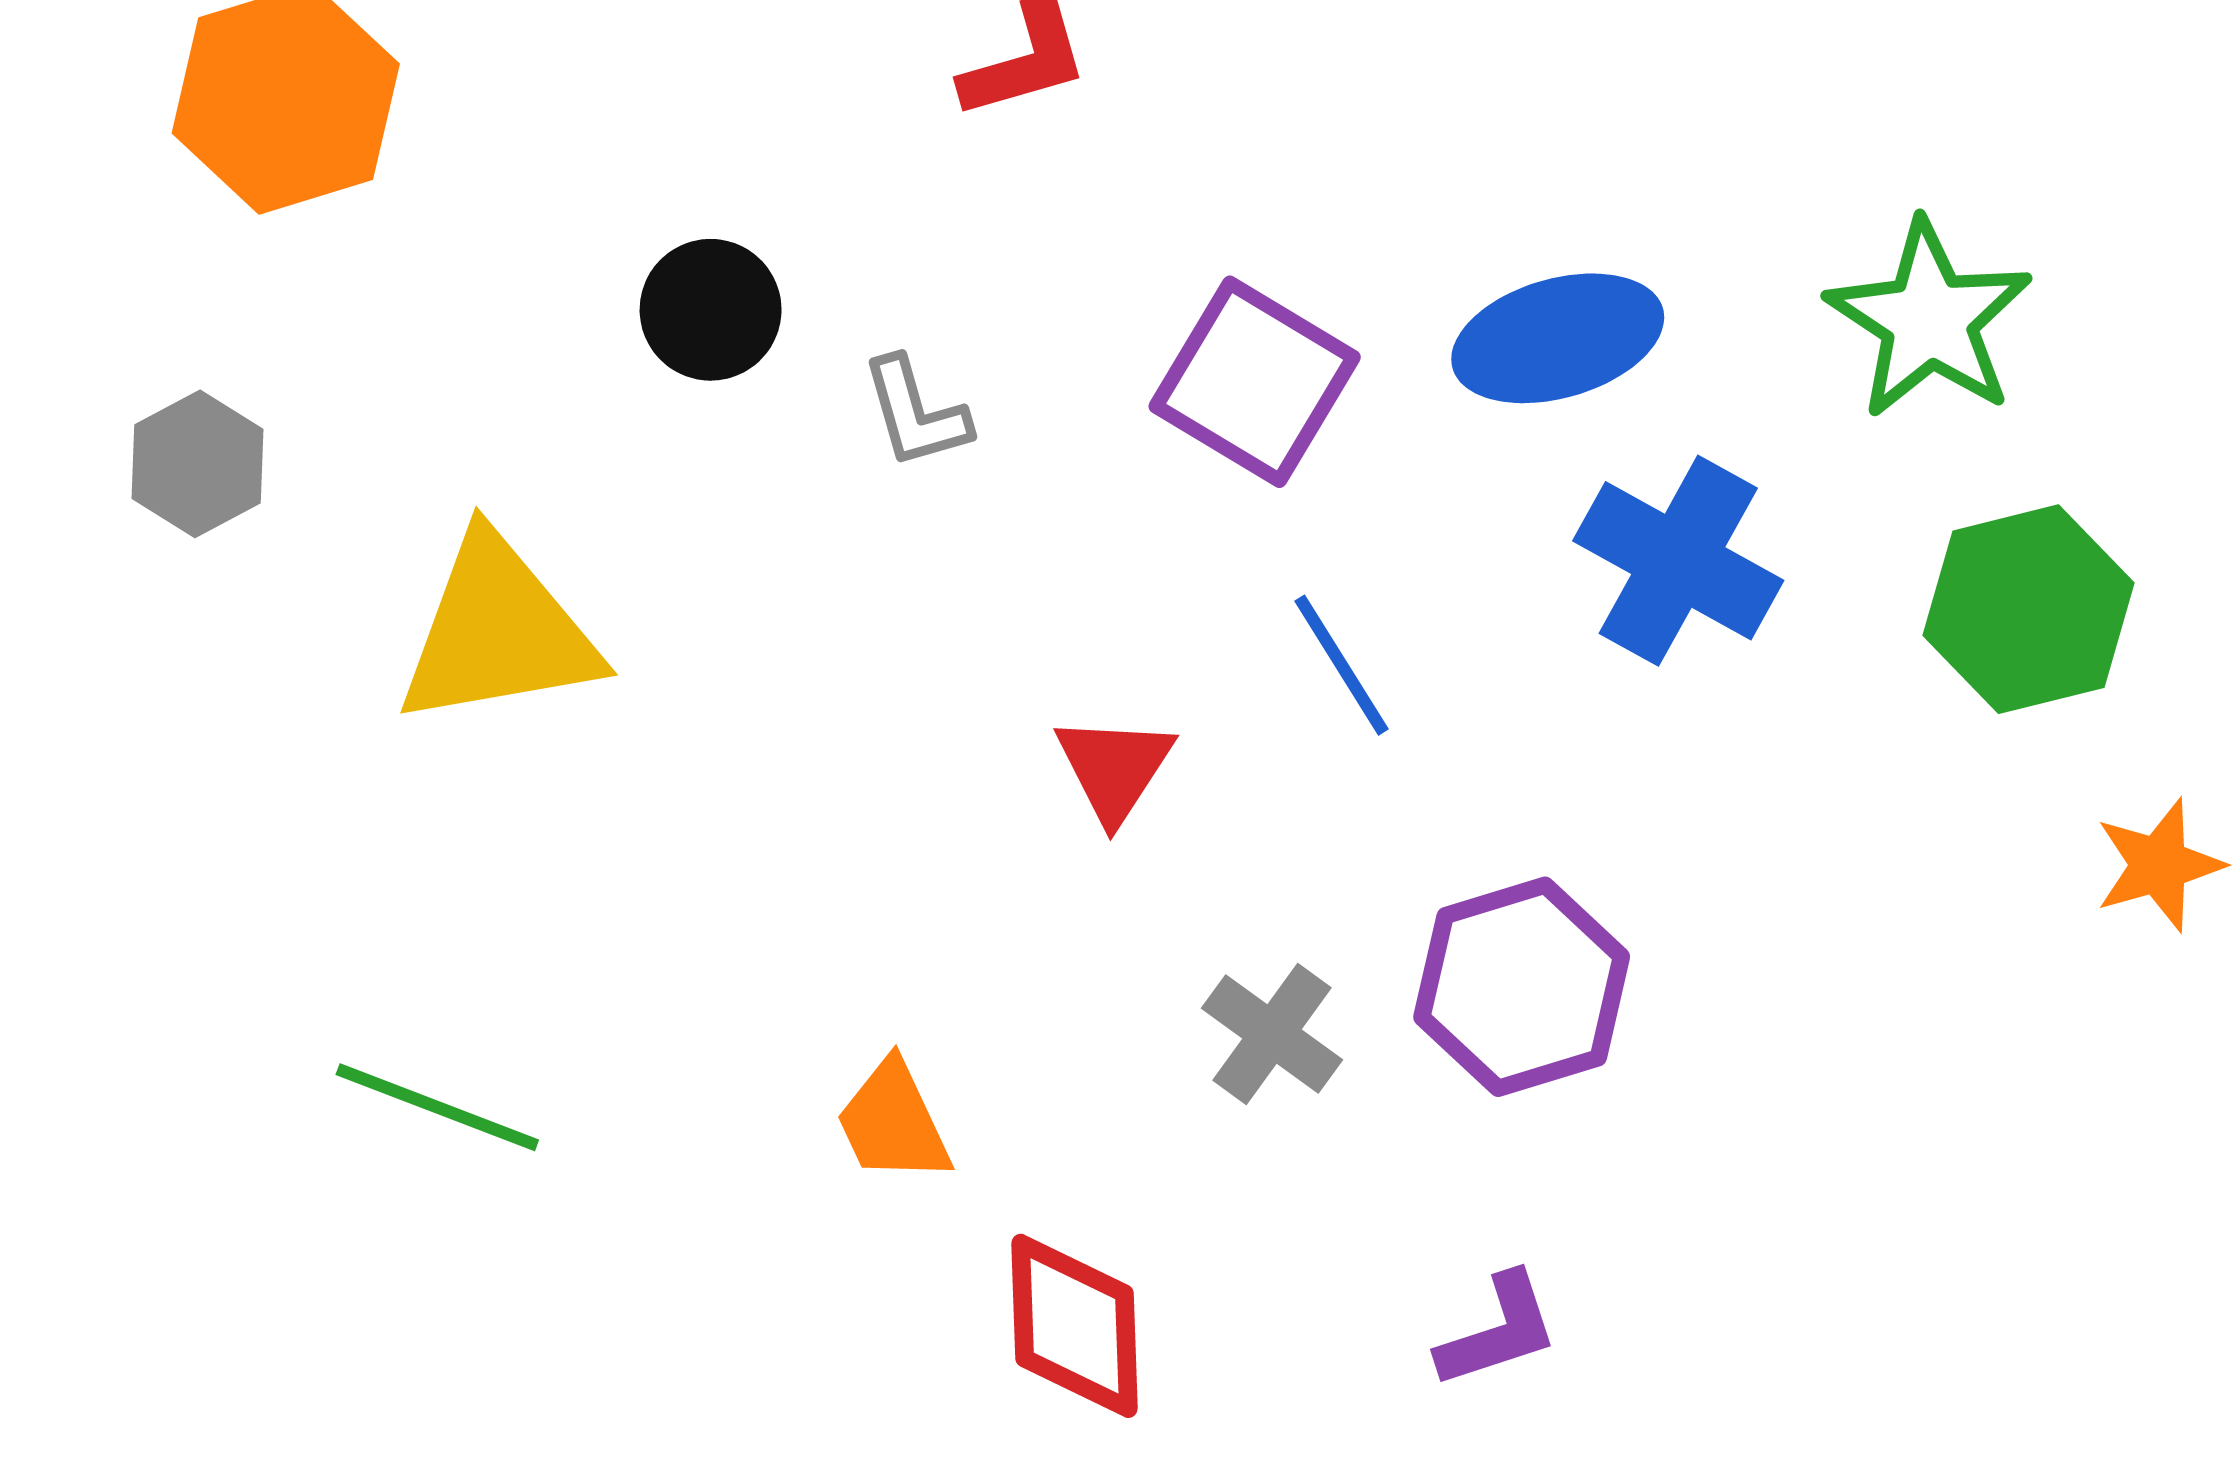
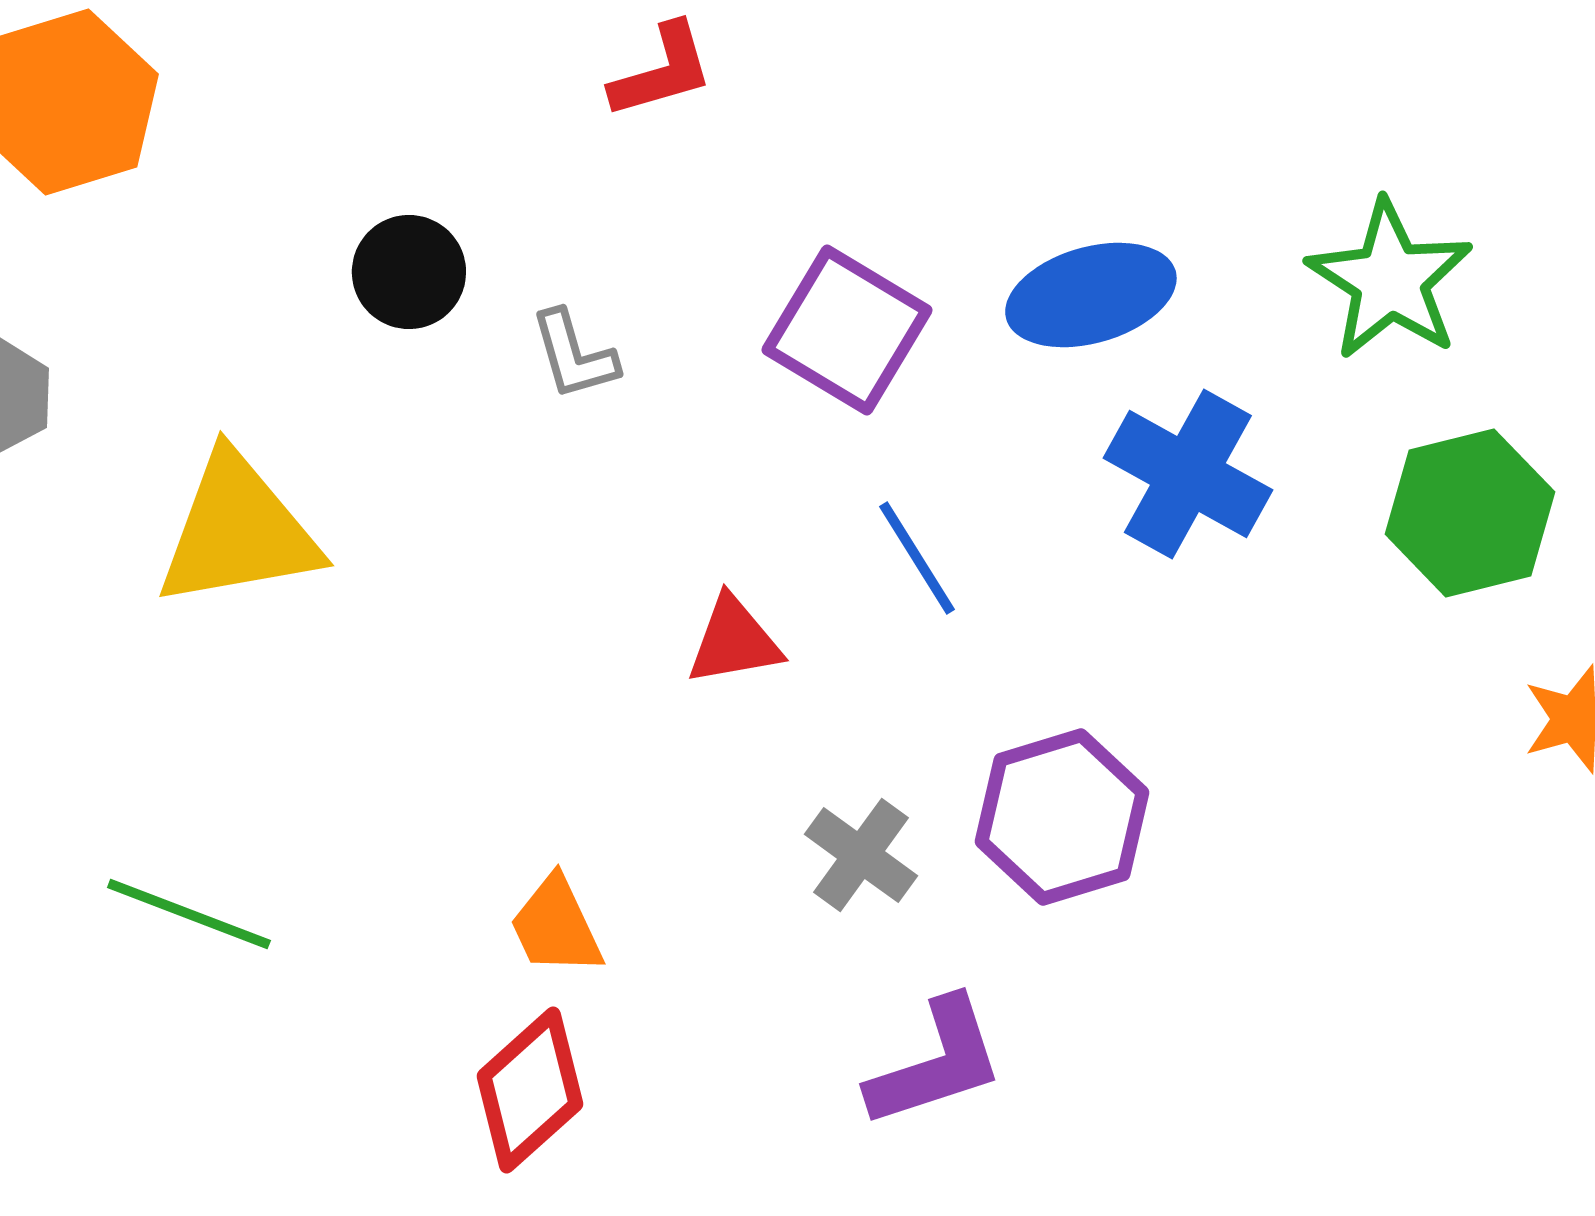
red triangle: (1114, 768) -> (734, 641), turned 47
red diamond: (1075, 1326) -> (530, 1090), moved, turned 50
purple L-shape: (1498, 1331) -> (936, 1063), moved, size x1.4

